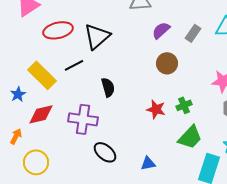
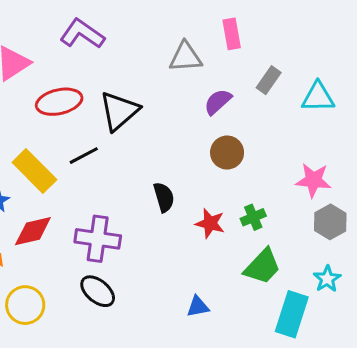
gray rectangle: (193, 33) -> (269, 80), moved
black semicircle: (108, 87) -> (164, 197), moved
black ellipse: (105, 152) -> (98, 291), moved

